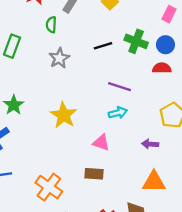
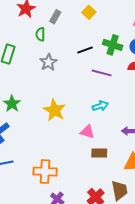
purple line: (119, 87) -> (102, 73), moved
brown rectangle: (94, 174) -> (99, 153), moved
orange cross: (49, 187) -> (45, 172), turned -30

